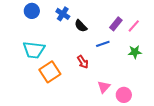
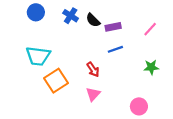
purple rectangle: (116, 24) -> (113, 27), moved, turned 40
black semicircle: (81, 26) -> (93, 20), moved
green star: (135, 52) -> (151, 67), moved
pink triangle: (104, 87) -> (93, 94), moved

